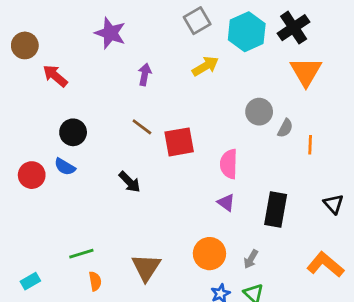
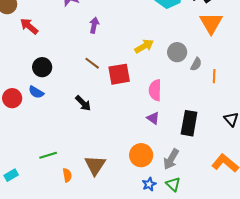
yellow arrow: (205, 66) -> (144, 46), moved
gray arrow: (251, 259) -> (171, 159), size x1.5
orange semicircle: (95, 281) -> (67, 175), moved

